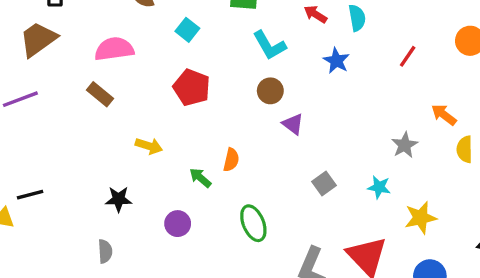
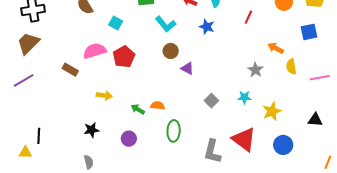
pink semicircle: (114, 49) -> (95, 51), moved
red pentagon: (192, 87) -> (124, 57), turned 30
orange semicircle: (231, 160) -> (158, 106), moved, turned -88
black line: (30, 195) -> (39, 136), turned -63
green ellipse: (253, 223) -> (174, 131), turned 35

